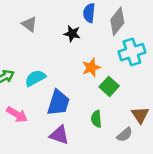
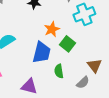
blue trapezoid: (58, 103) -> (42, 52), moved

